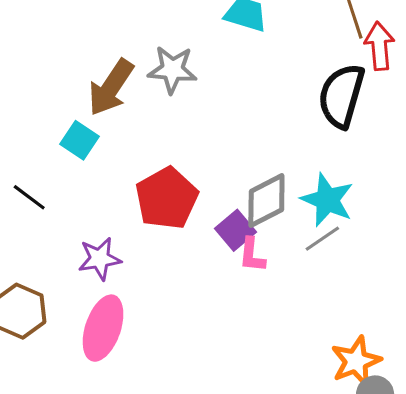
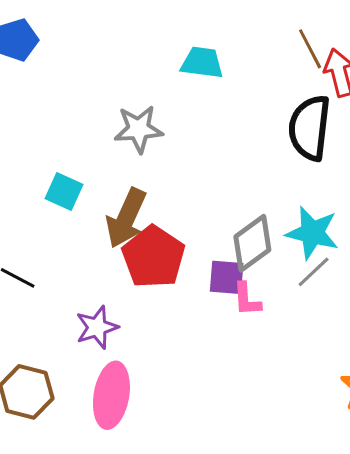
brown arrow: (111, 87) -> (126, 218), moved
cyan square: (79, 140) -> (64, 192), moved
purple square: (236, 230) -> (227, 277), turned -36

